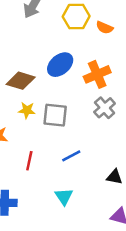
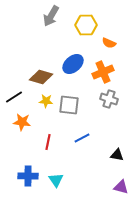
orange semicircle: (105, 28) -> (109, 43), moved
gray cross: (105, 108) -> (109, 99), turned -30
cyan triangle: (64, 197) -> (56, 180), moved

